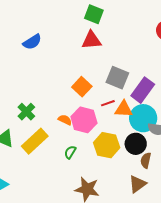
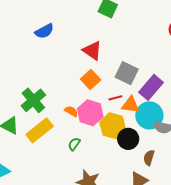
red triangle: (91, 40) -> (92, 50), moved, turned 35
green cross: (26, 112) -> (33, 100), size x1.4
black circle: (136, 144) -> (128, 139), moved
yellow hexagon: (107, 145) -> (113, 126), moved

